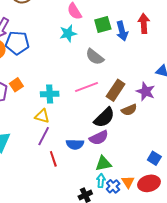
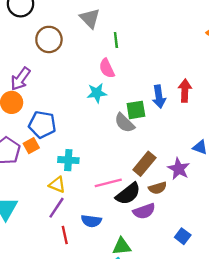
green square: (103, 25) -> (136, 110), moved
blue pentagon: (17, 43) -> (42, 125), moved
pink line: (86, 87) -> (108, 183), moved
purple semicircle: (99, 138) -> (144, 211), moved
blue square: (154, 158) -> (183, 236), moved

